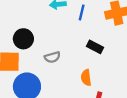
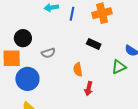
black rectangle: (95, 47) -> (94, 44), moved

